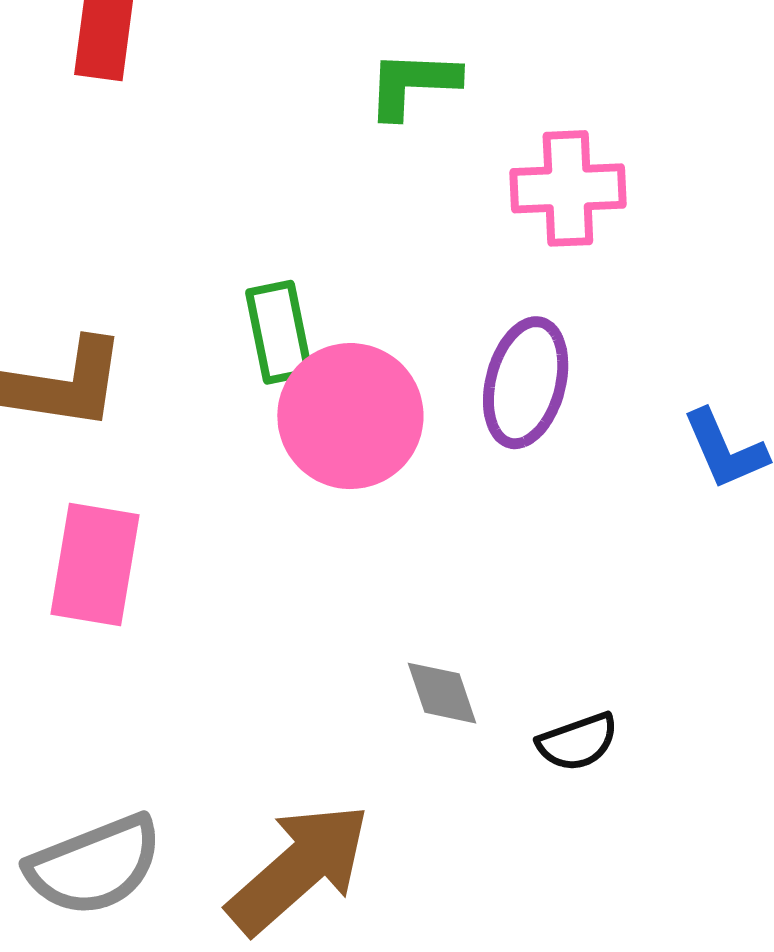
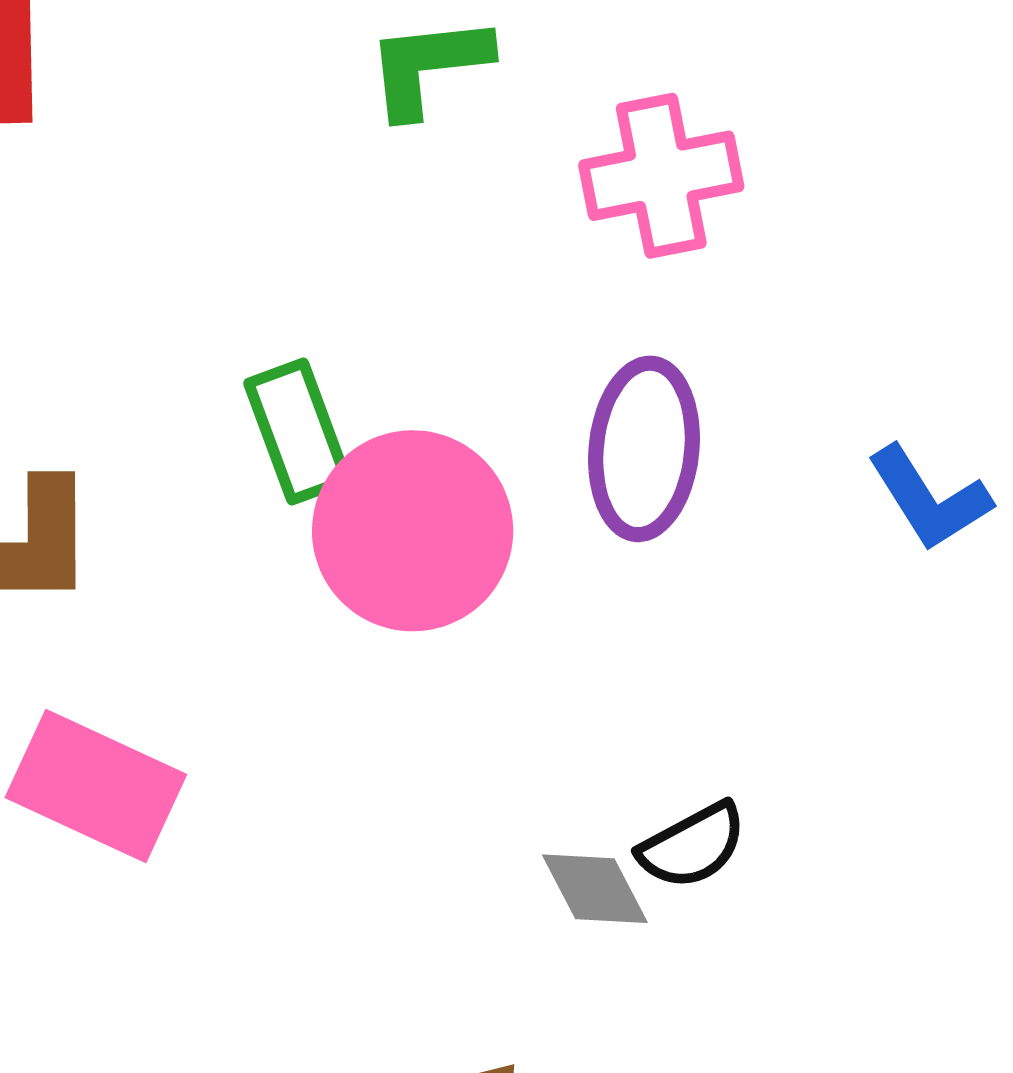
pink rectangle: (95, 564) -> (96, 786), turned -66
black semicircle: (578, 742) -> (692, 846), moved

